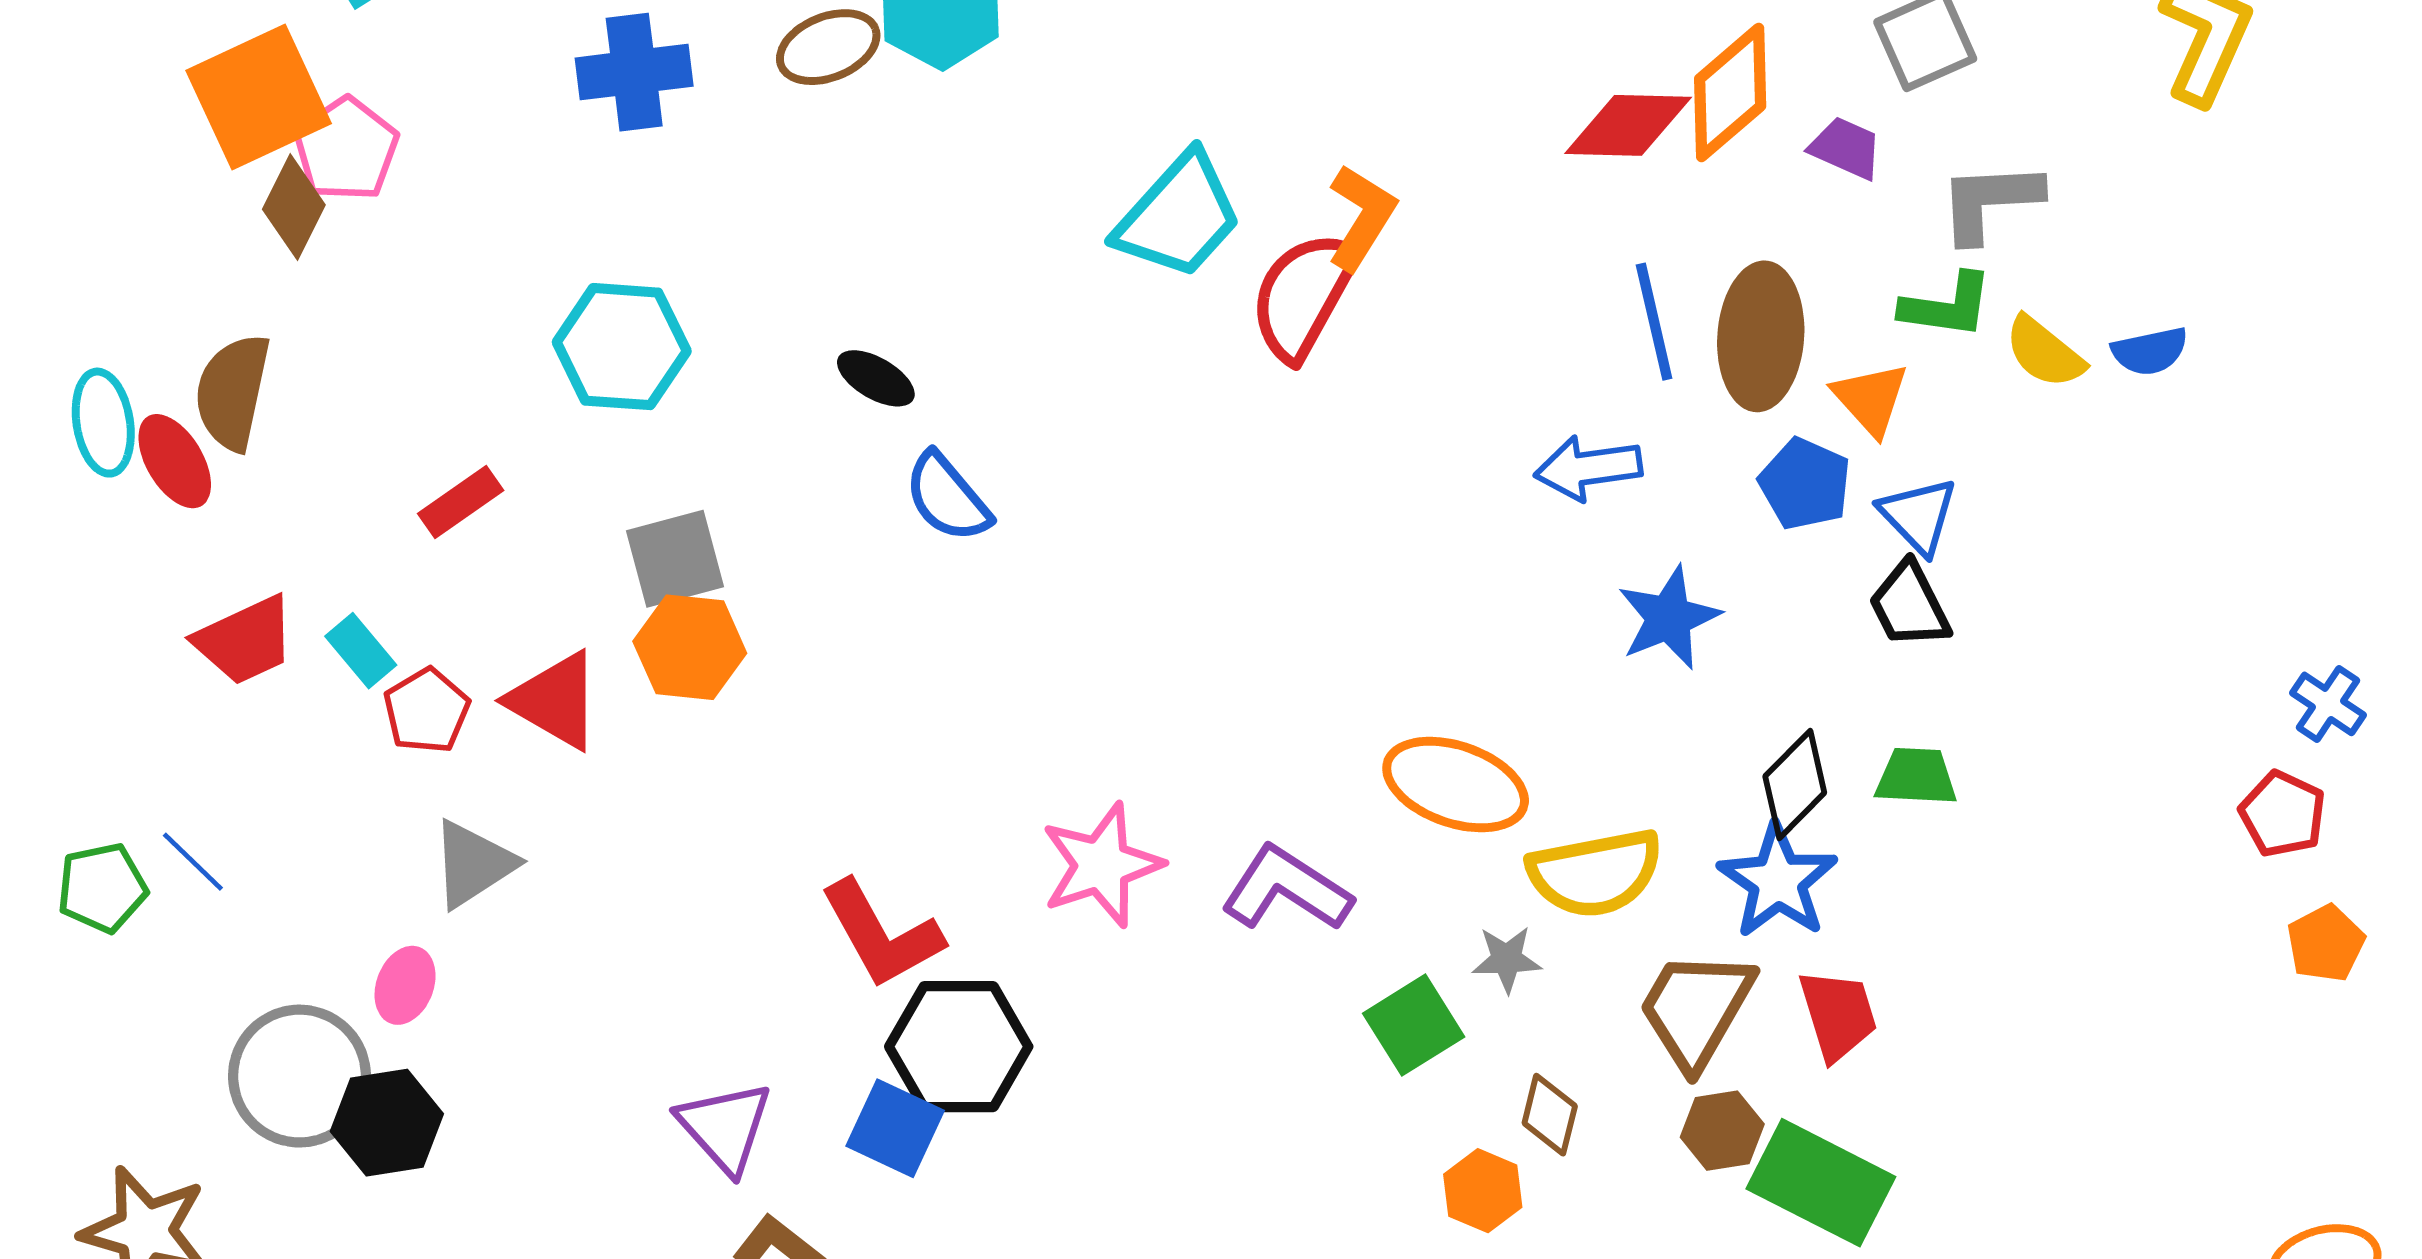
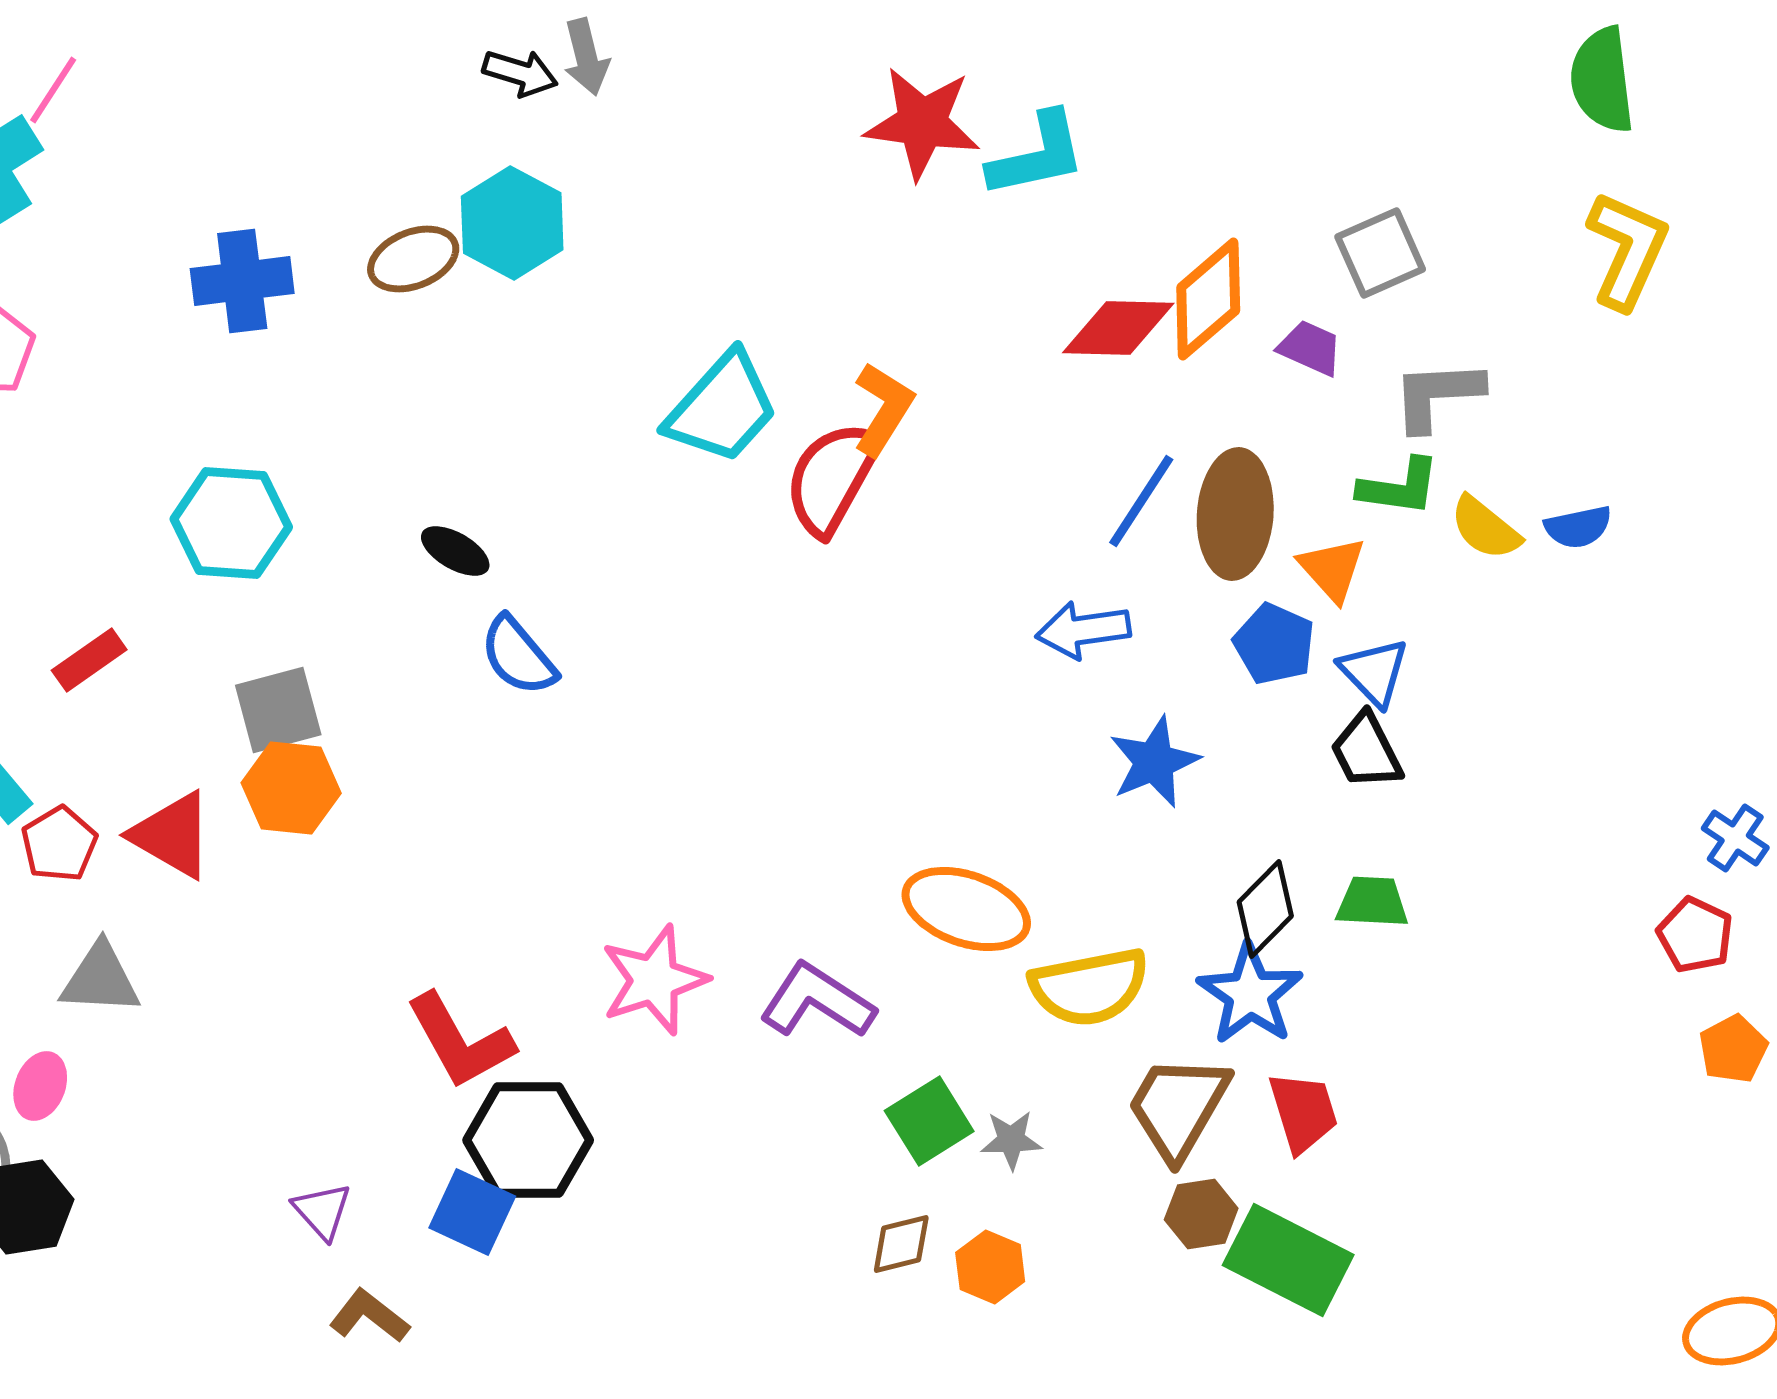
blue line: (1654, 322) -> (1141, 501), turned 46
gray triangle: (473, 864) -> (100, 979), turned 36
gray star: (1507, 959) -> (1011, 1140), moved
brown diamond: (1550, 1115) -> (901, 1244), moved, turned 62
purple triangle: (725, 1127) -> (322, 1211), size x0.7

